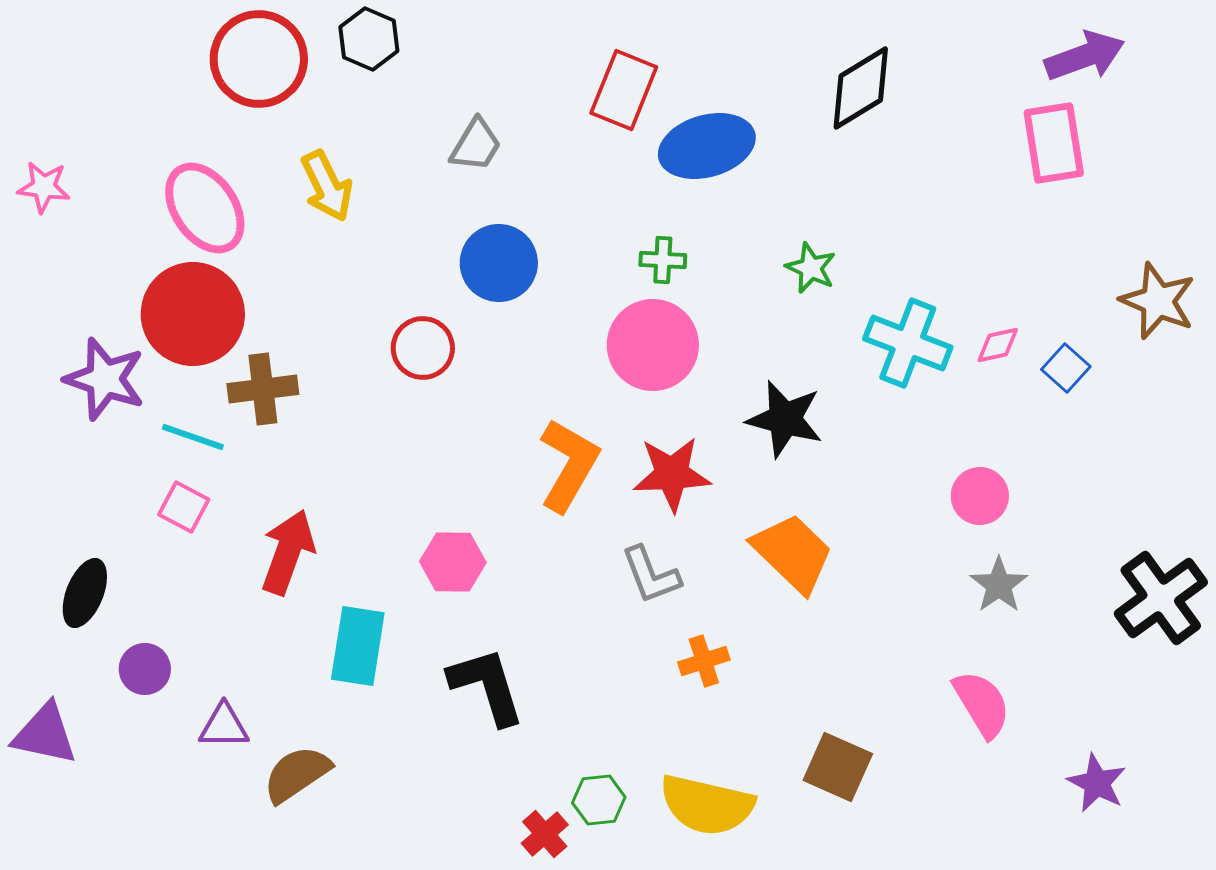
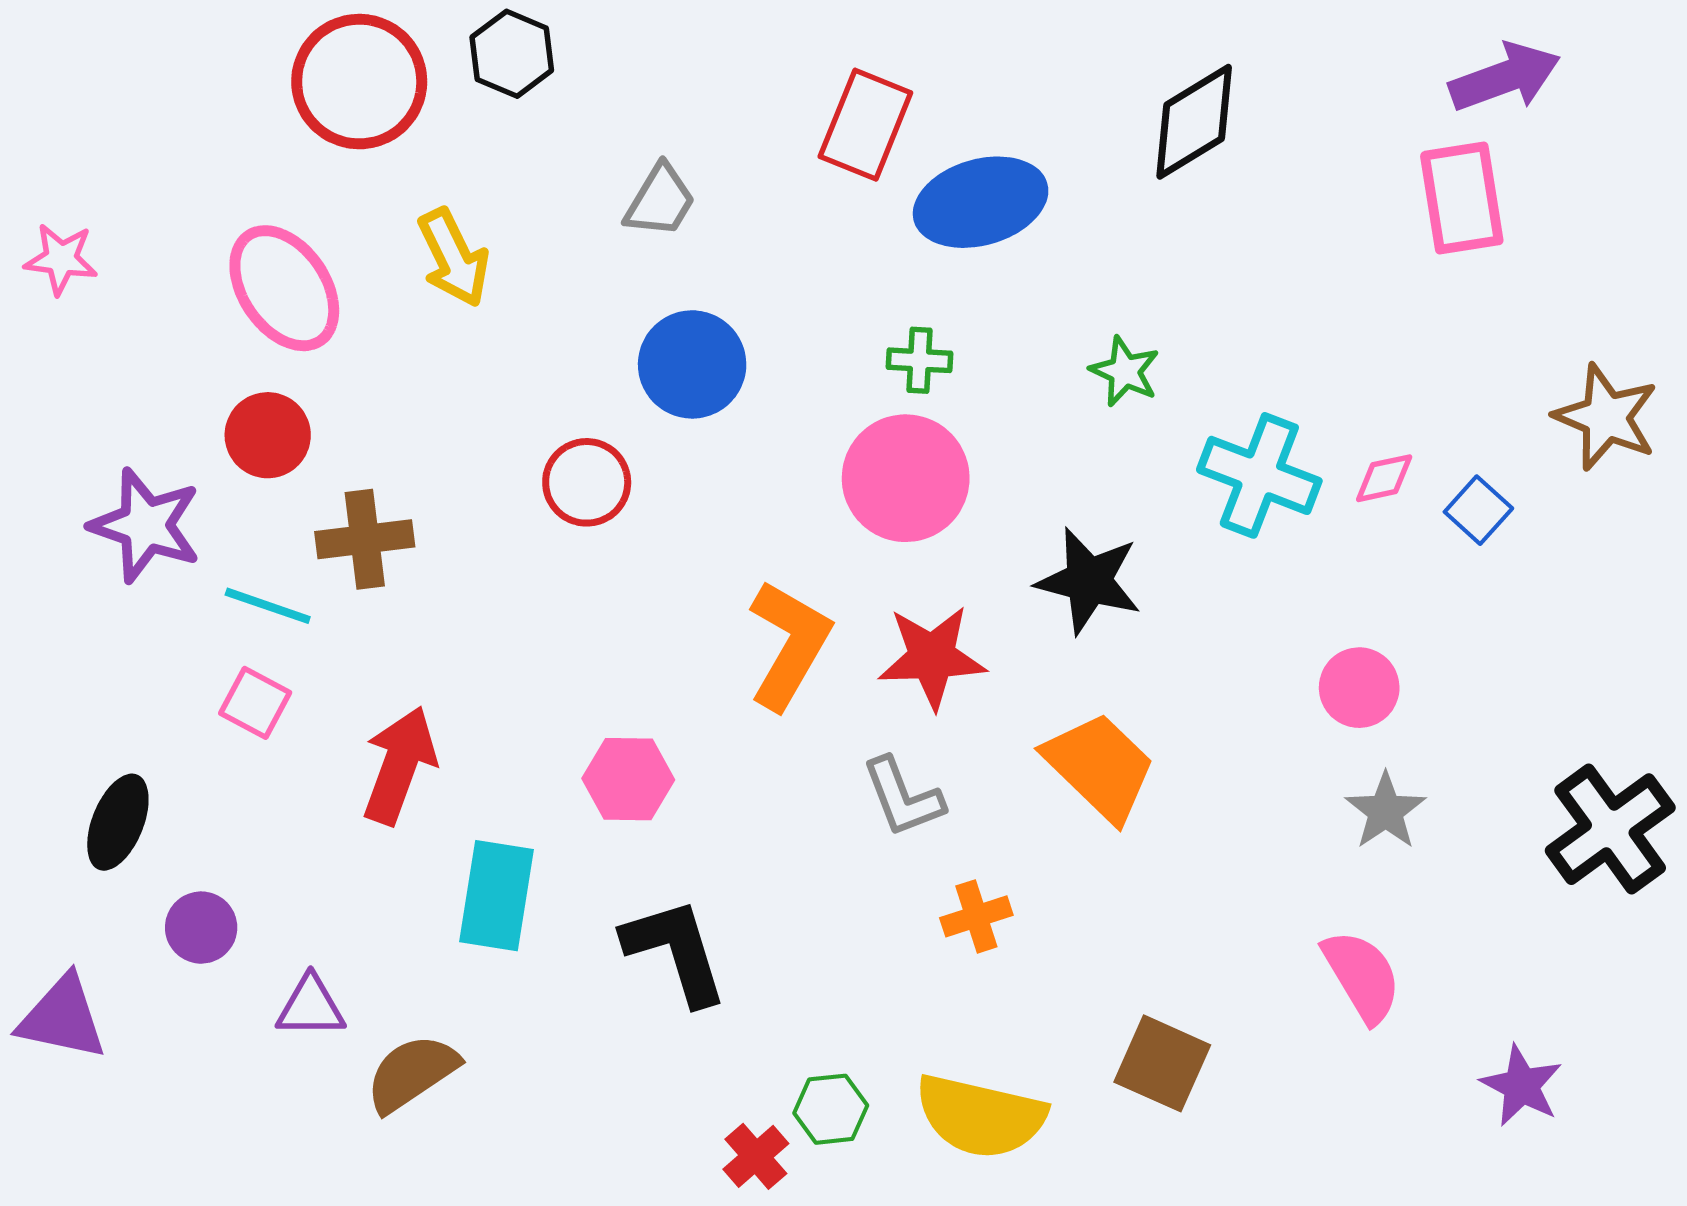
red circle: (193, 314) -> (268, 435), size x0.6

